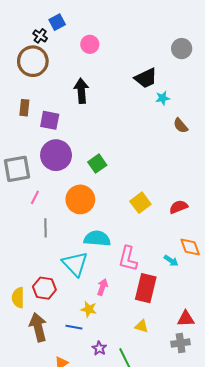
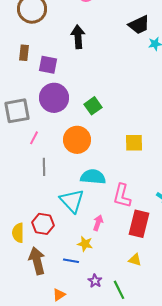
yellow square: (140, 203) -> (134, 143), turned 36

